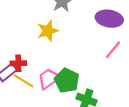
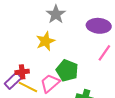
green pentagon: (67, 80) -> (67, 70), moved

